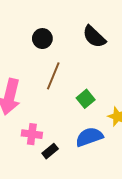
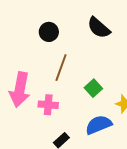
pink cross: (32, 134) -> (48, 105), moved

